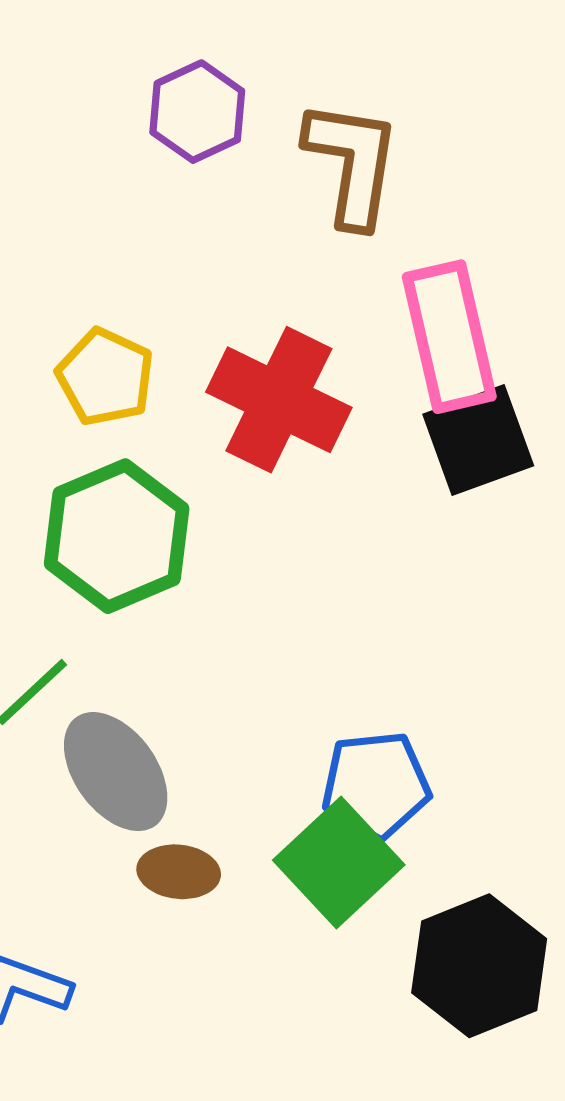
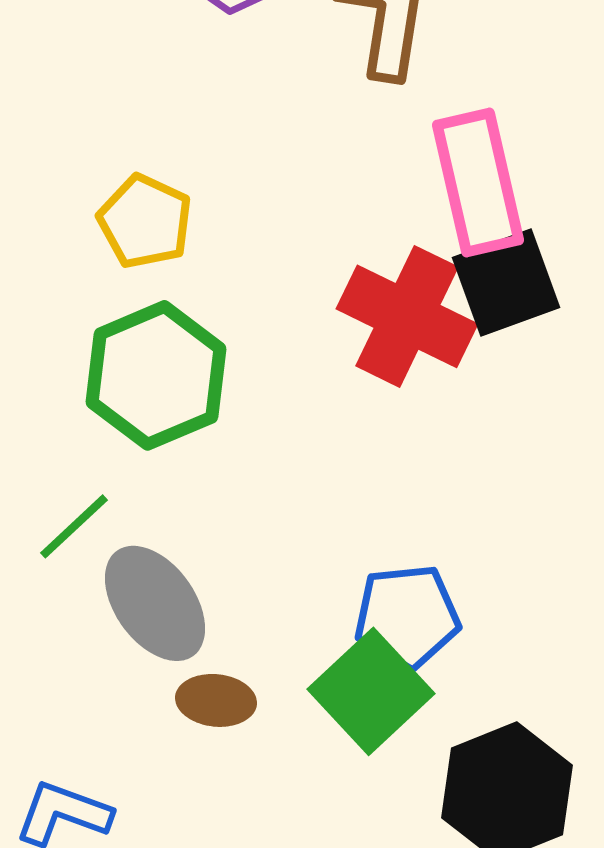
red cross: (279, 400) -> (407, 316), moved

